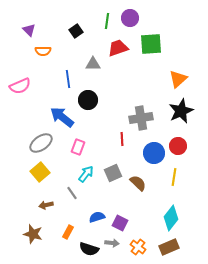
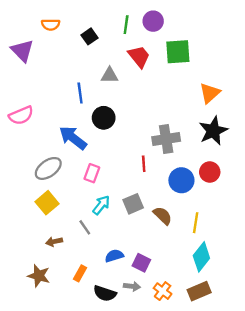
purple triangle: (29, 30) -> (22, 51), moved, size x1.5
red trapezoid: (118, 48) -> (139, 56), turned 70
orange semicircle: (43, 51) -> (51, 25), moved
pink semicircle: (20, 86) -> (21, 115), moved
yellow line: (174, 177) -> (196, 223), moved

